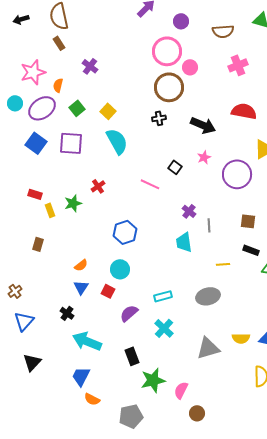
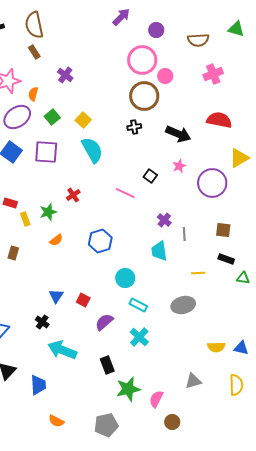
orange semicircle: (81, 265) -> (56, 240), moved
cyan circle: (120, 269) -> (125, 278), moved
cyan rectangle: (163, 296) -> (138, 305), turned 42
gray triangle: (208, 348) -> (193, 381), moved, size x0.7
blue trapezoid: (81, 376) -> (38, 385), moved, turned 150
orange semicircle: (92, 399) -> (56, 421), moved

